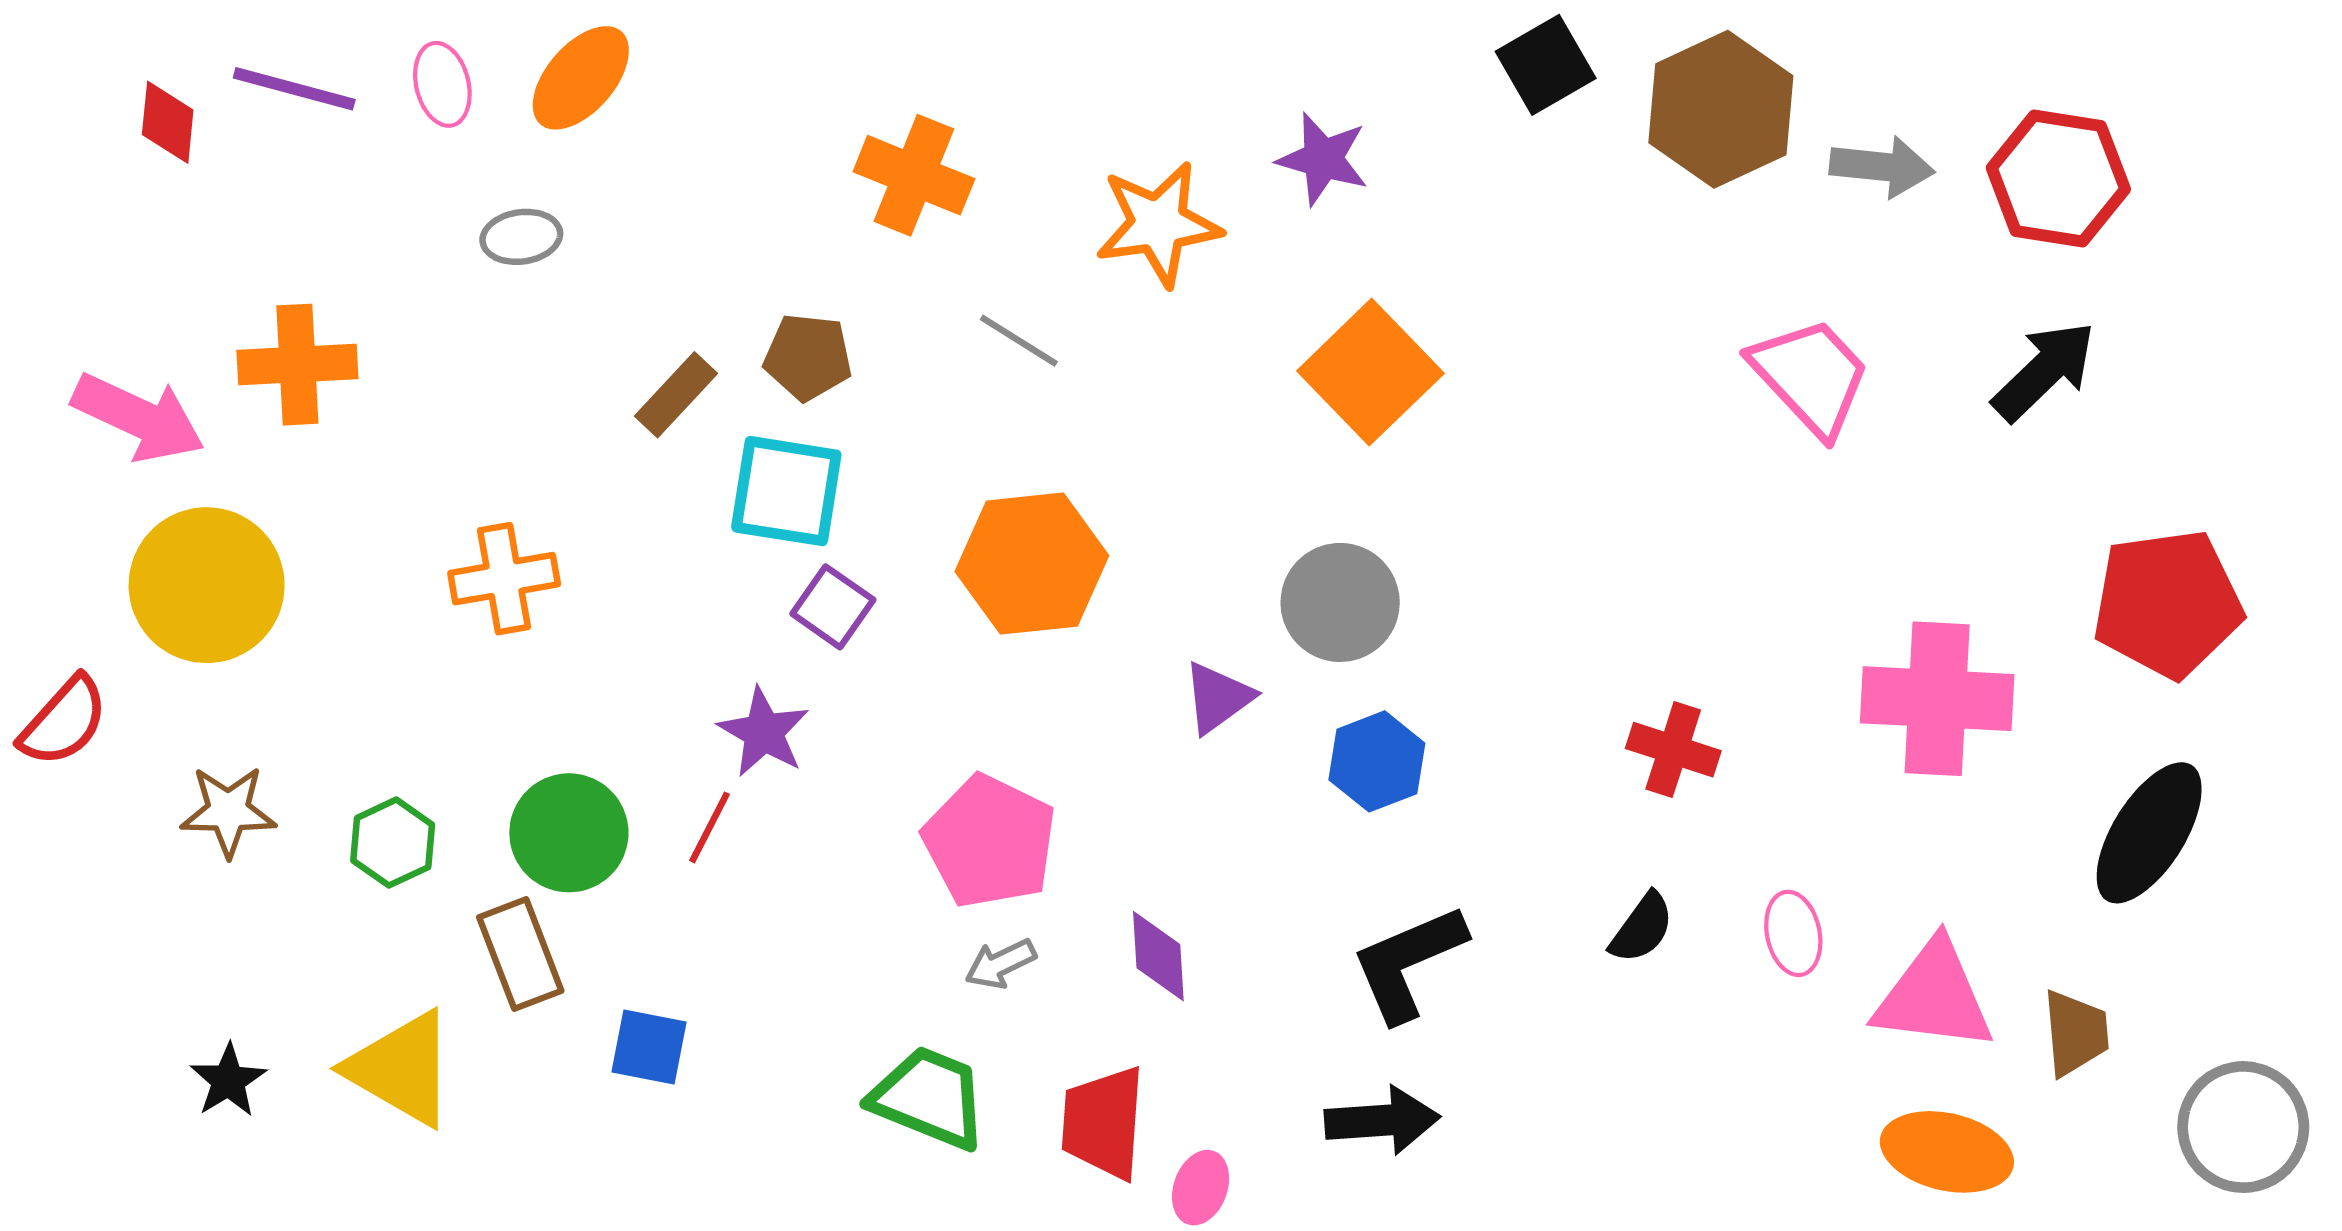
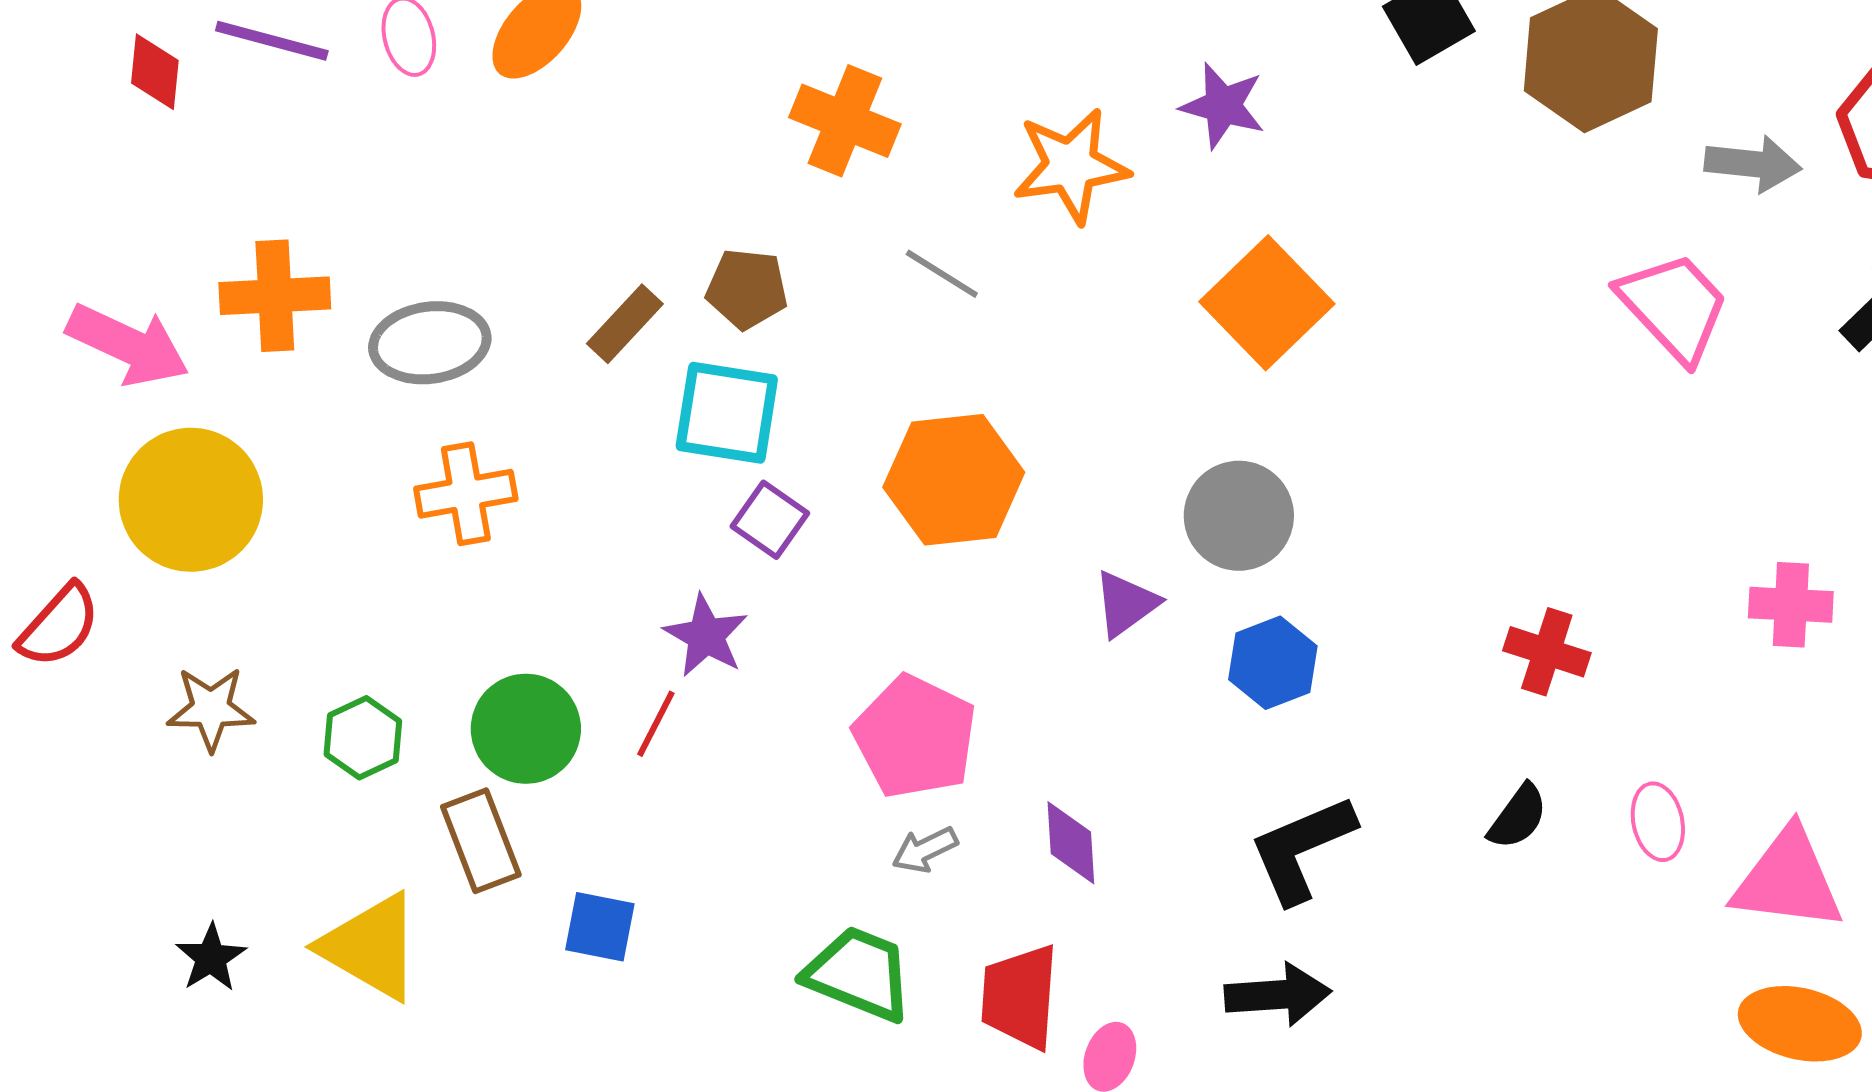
gray arrow: (1882, 167) -> (1753, 164), moved
gray ellipse: (521, 237) -> (430, 343), moved, size x1.6
pink cross: (1937, 699) -> (1791, 605), size x0.6

